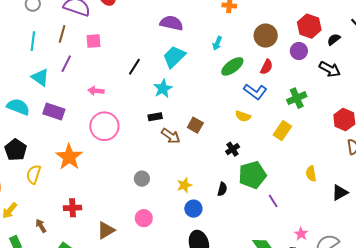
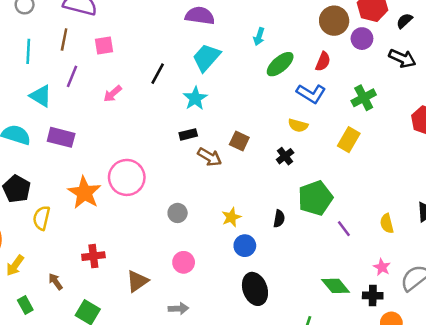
brown circle: (266, 36) -> (334, 21), moved
pink arrow: (96, 91) -> (113, 94), moved, turned -42
pink circle: (104, 126) -> (127, 177), moved
black cross: (233, 149) -> (285, 156), moved
yellow semicircle: (311, 174) -> (387, 223), moved

